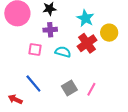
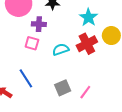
purple cross: (50, 30) -> (39, 24), moved
cyan semicircle: (63, 52) -> (61, 49), turned -42

